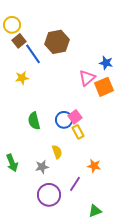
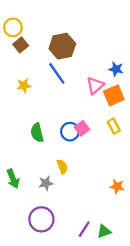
blue line: (33, 54) -> (57, 73), moved
yellow rectangle: (78, 132) -> (114, 126), moved
orange star: (94, 166) -> (117, 186), moved
purple line: (75, 184) -> (84, 229), moved
purple circle: (49, 195) -> (41, 219), moved

